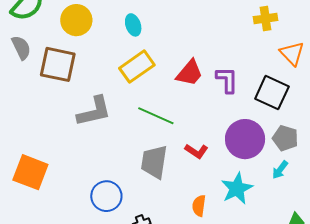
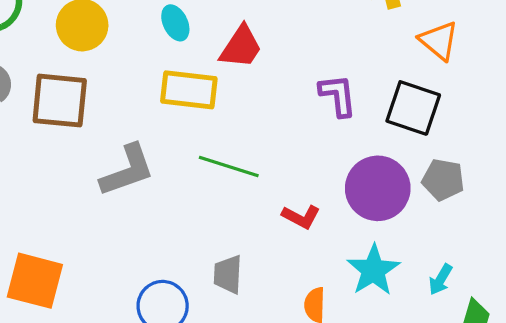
yellow rectangle: (137, 67) -> (189, 90), turned 48
red trapezoid: (190, 73) -> (241, 47), moved
gray trapezoid: (154, 162) -> (228, 274), moved, size x0.7
cyan arrow: (280, 170) -> (441, 280), moved

